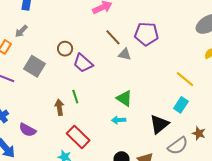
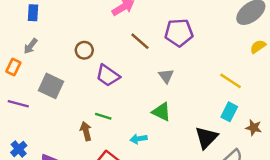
brown circle: (65, 49) -> (84, 50), moved
gray triangle: (125, 54) -> (166, 76), moved, turned 48
green line: (75, 97) -> (103, 116), turned -48
cyan arrow: (119, 120) -> (139, 139), moved
brown star: (199, 133) -> (254, 128), moved

